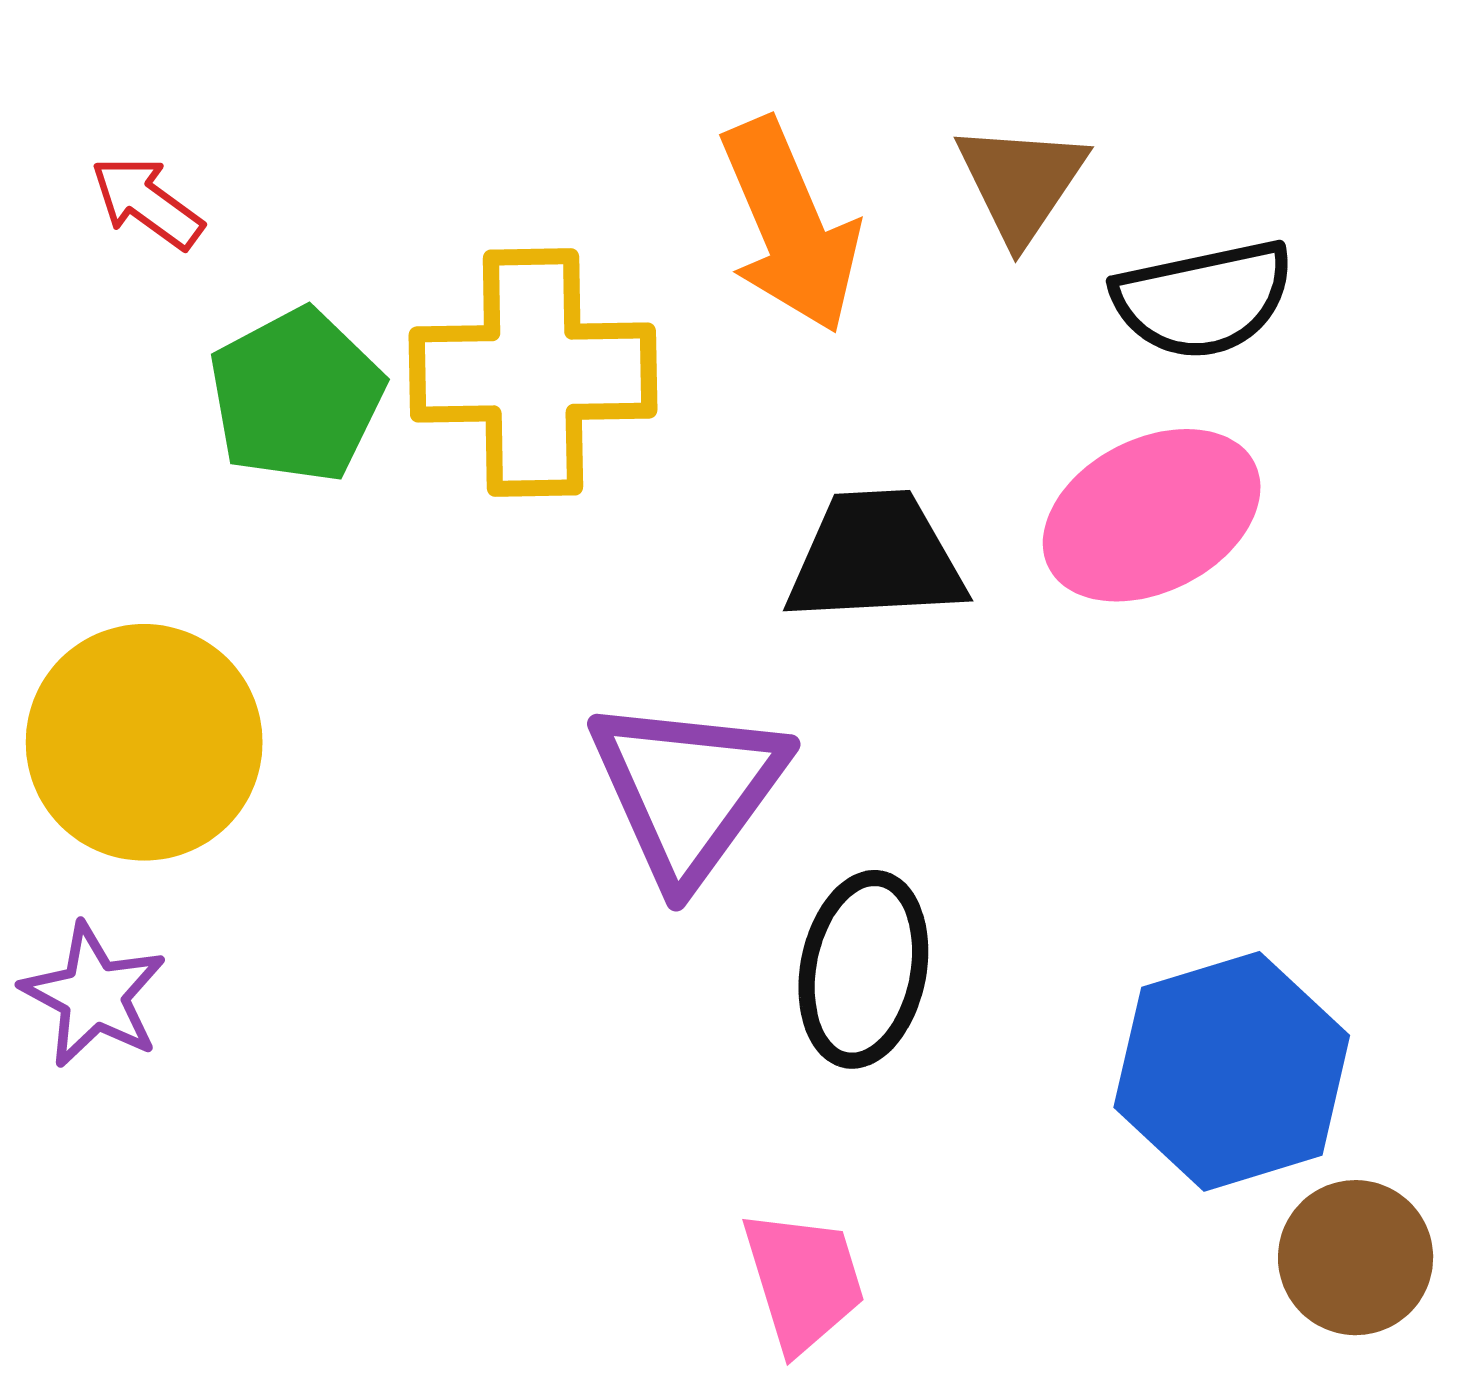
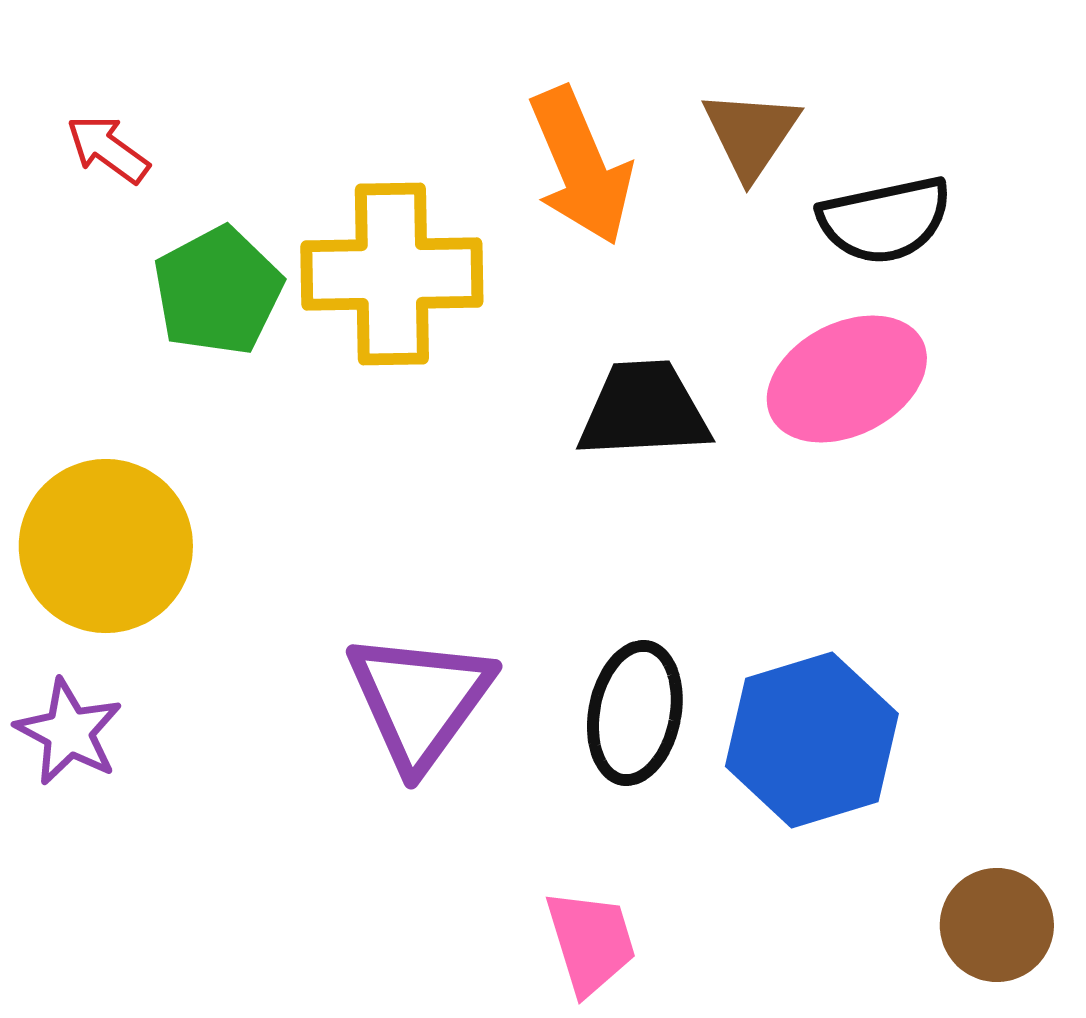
purple triangle: (688, 790) -> (420, 700), moved
blue hexagon: (1232, 1071) -> (812, 740), moved

